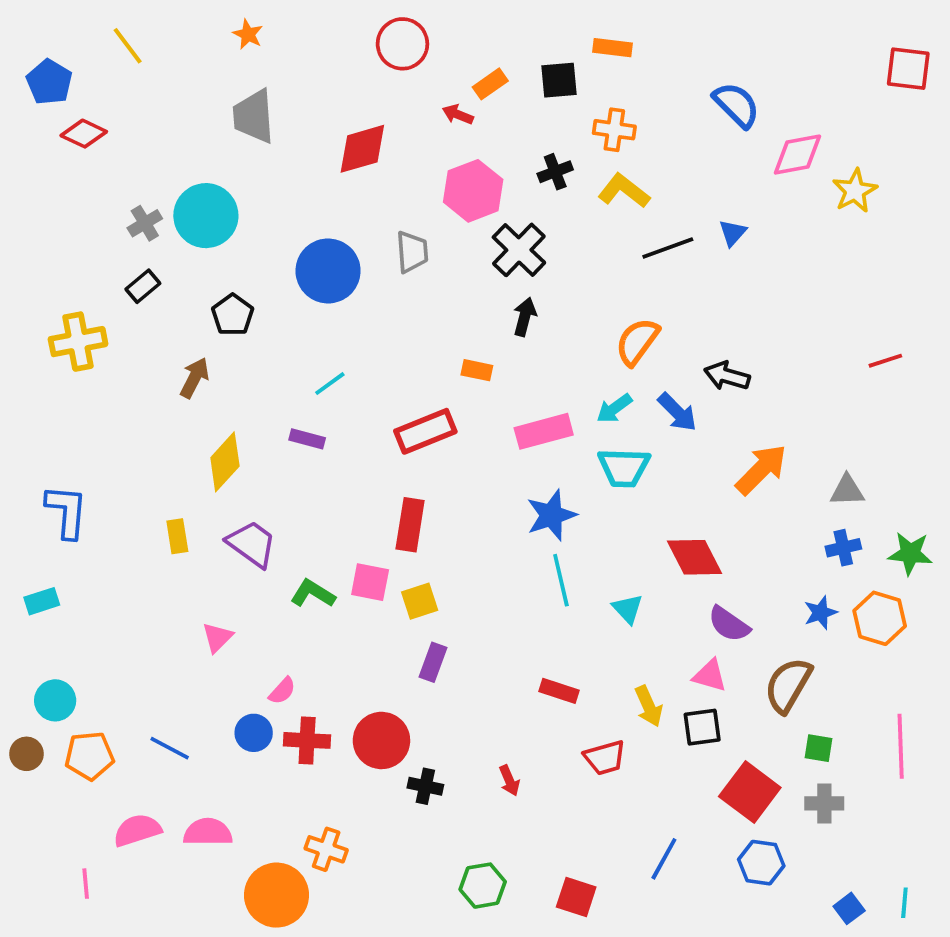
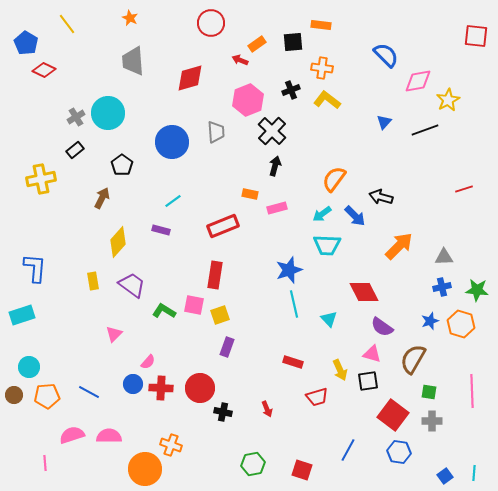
black line: (668, 248) -> (425, 130), moved
pink rectangle: (544, 431) -> (277, 208), moved, size x0.7
cyan rectangle: (42, 601) -> (22, 315), size x1.4

